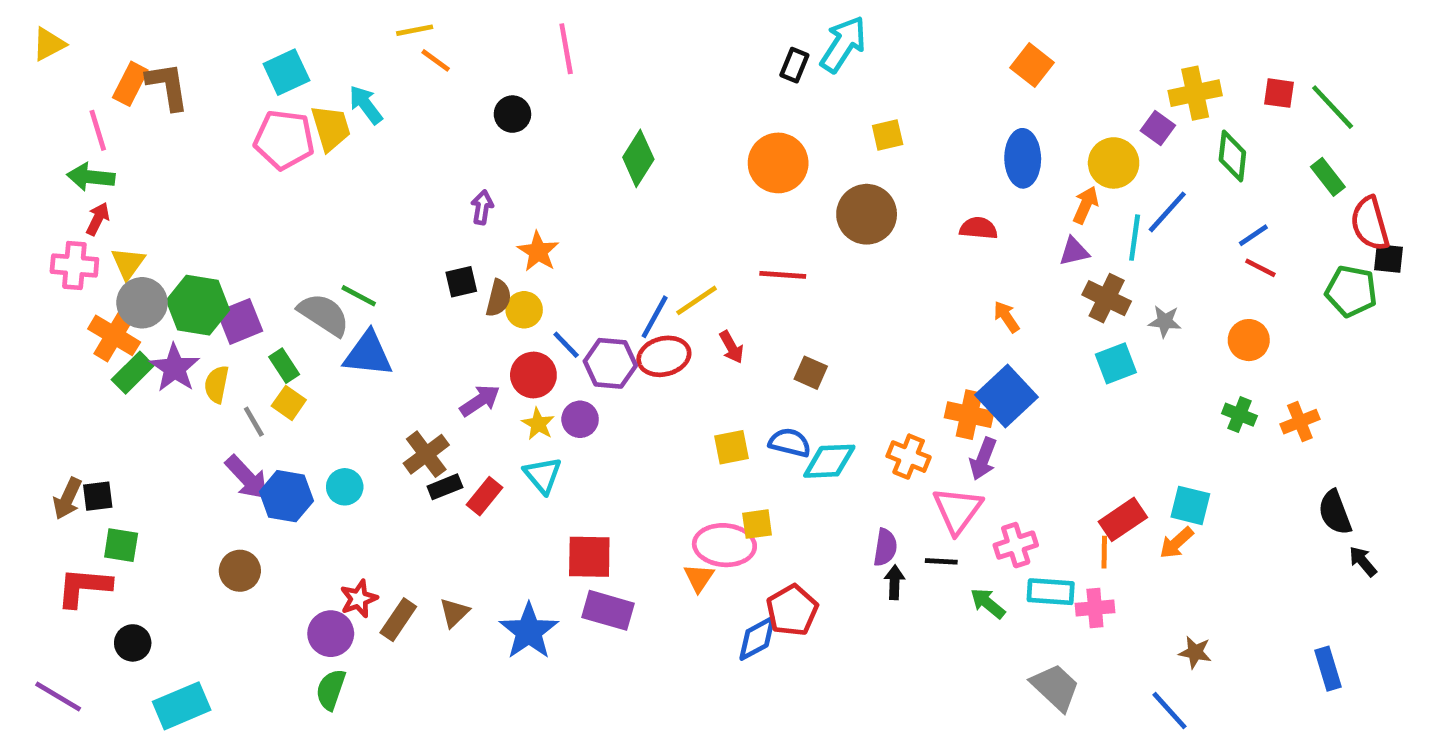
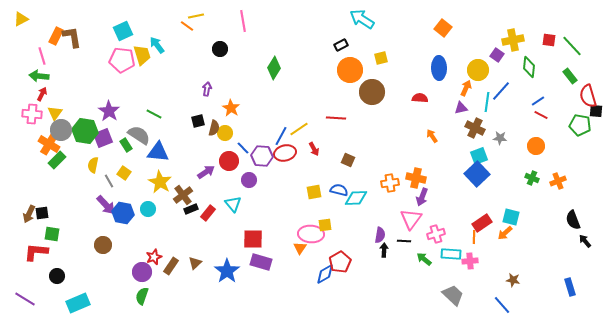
yellow line: (415, 30) -> (196, 16), moved
cyan arrow: (843, 44) -> (362, 19), turned -90
black rectangle: (794, 65) -> (341, 45), moved, turned 40
orange circle: (778, 163) -> (350, 70), moved
green line: (359, 296) -> (154, 114), moved
green rectangle: (284, 366) -> (126, 145), moved
purple star: (175, 368) -> (109, 111), moved
blue square: (1006, 396) -> (477, 174), moved
yellow star: (538, 424) -> (160, 182), moved, size x1.6
orange cross: (909, 457) -> (390, 183), moved, turned -30

